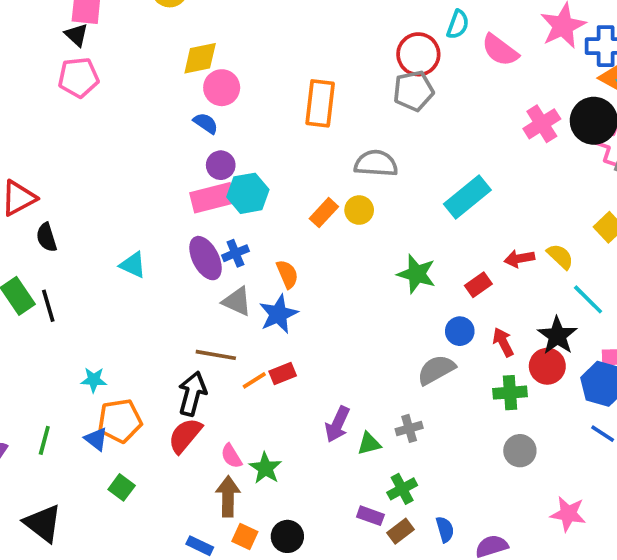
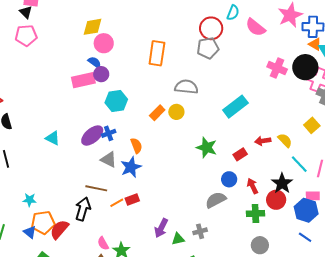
pink cross: (542, 124) -> (277, 68), turned -36
purple circle: (221, 165) -> (101, 74), moved
pink rectangle: (212, 198) -> (83, 80), moved
purple ellipse: (205, 258) -> (92, 136), turned 75
red semicircle: (185, 436) -> (59, 229), moved

